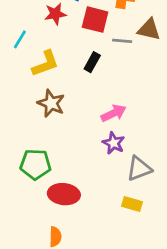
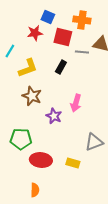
pink arrow: (114, 113) -> (76, 103), turned 132
purple star: (114, 143) -> (54, 116), moved
yellow rectangle: (132, 204) -> (73, 163), moved

